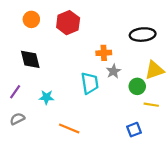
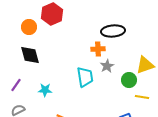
orange circle: (31, 19) -> (29, 27), moved
red hexagon: (68, 23) -> (52, 14), moved
black ellipse: (143, 35) -> (113, 31), moved

